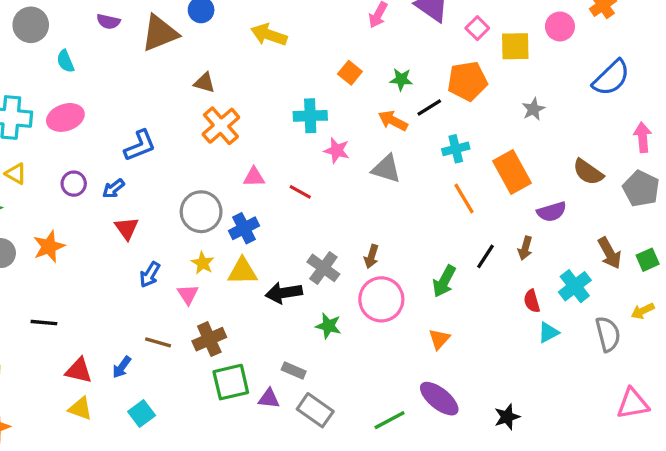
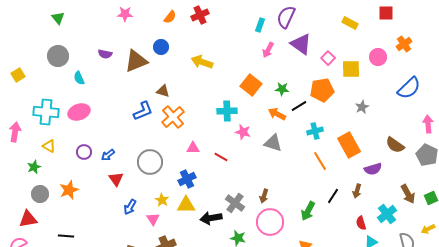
orange square: (350, 73) -> (251, 85), size x1.5
blue L-shape: (140, 146) -> (143, 111), moved
gray circle: (201, 212) -> (150, 162), moved

